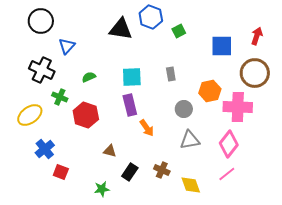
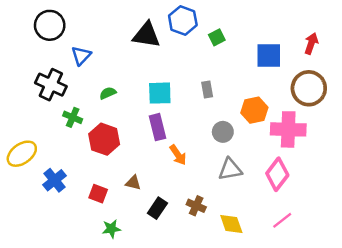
yellow ellipse: (30, 115) -> (22, 154), moved
red square: (61, 172) -> (98, 194), moved
pink line: (227, 174) -> (282, 220), moved
green star: (102, 189) -> (111, 229), moved

